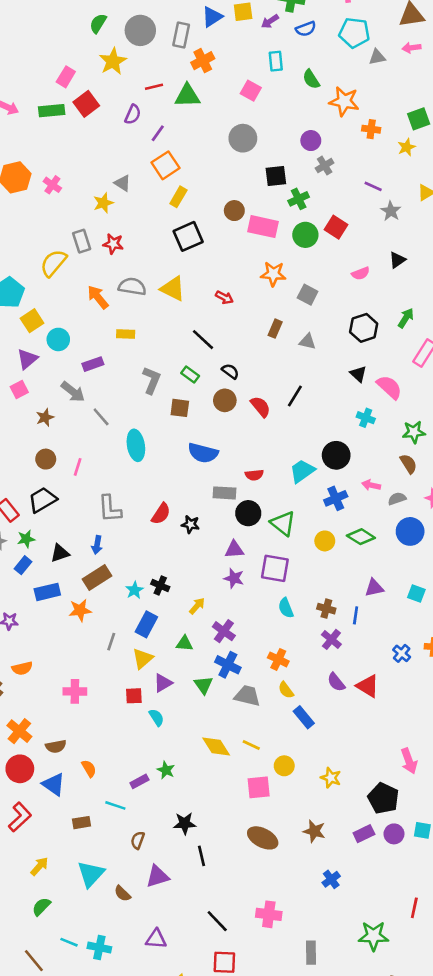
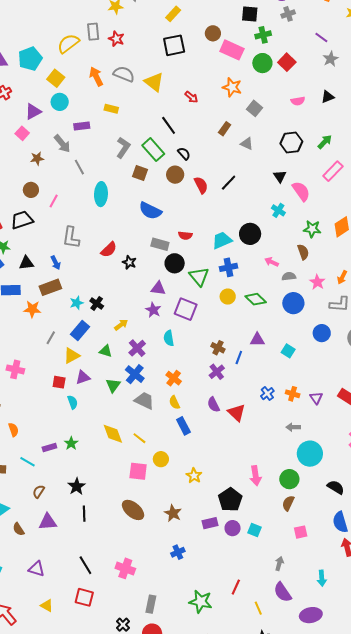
yellow square: (32, 321) -> (56, 78), moved, turned -30
green rectangle: (190, 374) -> (153, 150), size x1.6
pink square: (19, 390) -> (22, 133), turned -32
blue cross: (336, 498) -> (229, 267), moved
blue arrow: (97, 545) -> (56, 263), turned -48
cyan semicircle: (286, 608) -> (169, 338), moved
black star: (185, 823) -> (77, 486), turned 30

